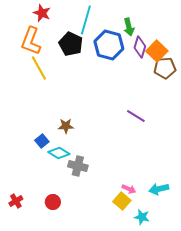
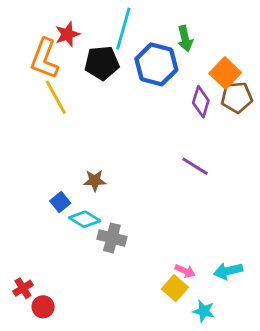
red star: (42, 13) -> (67, 34), moved, turned 30
black pentagon: (71, 44) -> (102, 63), turned -30
purple diamond: (140, 47) -> (201, 102), moved
red circle: (53, 202) -> (43, 307), moved

